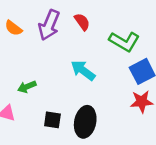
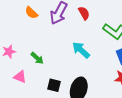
green arrow: (27, 87) -> (37, 58), turned -120

